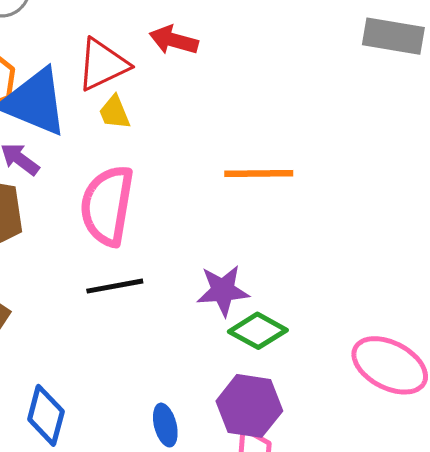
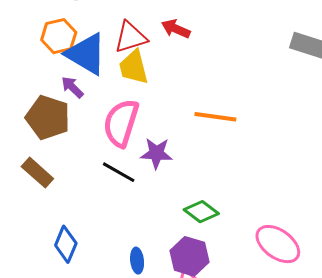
yellow trapezoid: (114, 112) -> (134, 67), size x1.6
black line: (115, 286) -> (119, 172), turned 32
purple star: (223, 291) -> (156, 153), moved

